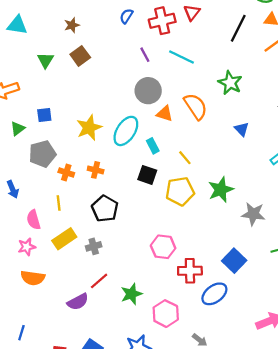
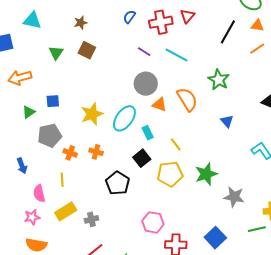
purple line: (145, 55) -> (144, 52), turned -32
brown square: (80, 56) -> (87, 50), turned -30
black square: (147, 175) -> (142, 158), turned 30
black pentagon: (105, 209) -> (118, 183), moved

